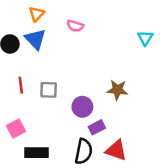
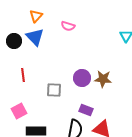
gray square: (49, 90) -> (54, 90), moved
purple circle: (82, 107) -> (82, 78), moved
purple rectangle: (97, 127) -> (86, 110), turned 48

